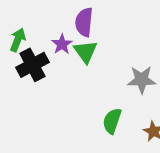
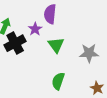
green triangle: (86, 52) -> (56, 45), moved
green semicircle: (112, 121) -> (58, 81), moved

